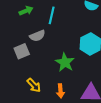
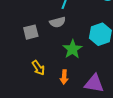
gray semicircle: (37, 36) -> (58, 22), moved

